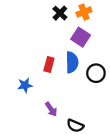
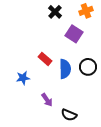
orange cross: (84, 12) -> (86, 11), moved
blue semicircle: (72, 62) -> (65, 69), moved
red rectangle: (49, 64) -> (45, 59), turned -64

